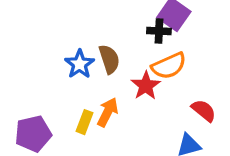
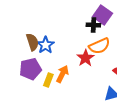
brown semicircle: (109, 59) -> (32, 42), moved
purple pentagon: (33, 134) -> (30, 69), moved

